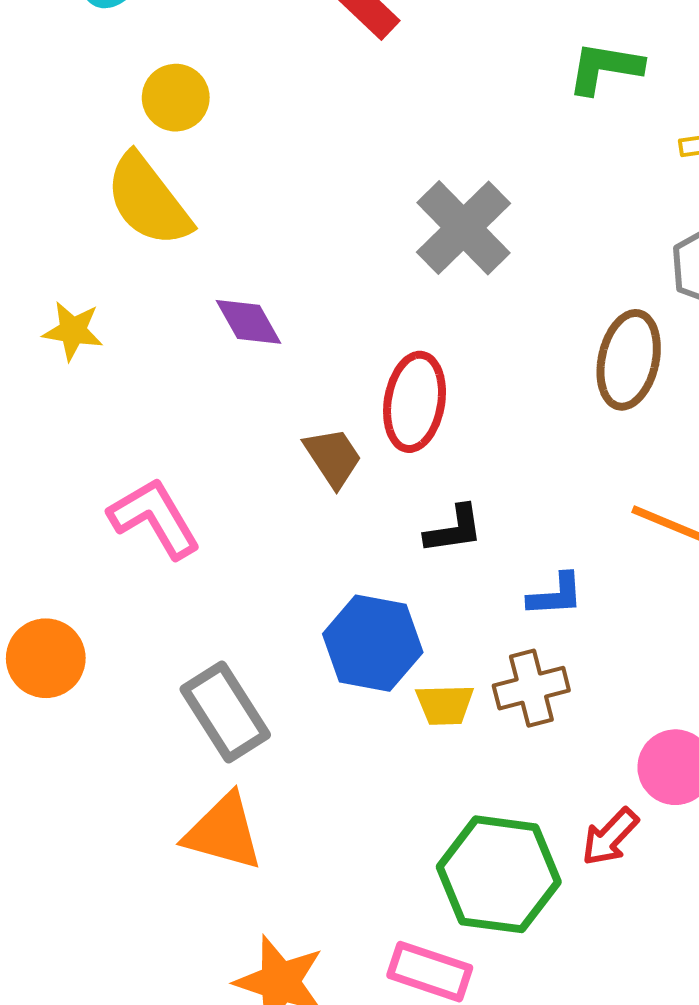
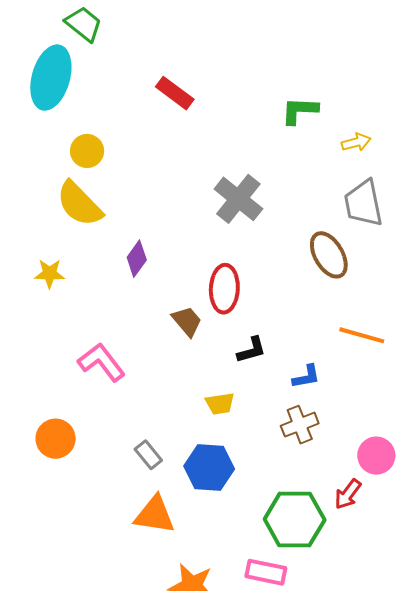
purple diamond: (249, 322) -> (137, 259), turned 72
brown ellipse: (629, 360) -> (329, 255), turned -36
blue hexagon: (373, 643) -> (209, 467), moved
yellow trapezoid: (445, 705) -> (220, 404), moved
gray rectangle: (225, 712) -> (148, 455), size x0.6

